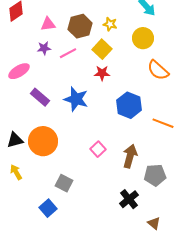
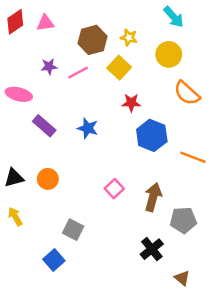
pink triangle: (48, 24) -> (45, 23), moved
pink ellipse: (19, 71) -> (19, 94), turned 45
red star: (102, 73) -> (131, 103), moved
blue star: (76, 99) -> (88, 128), size x0.7
orange circle: (43, 141) -> (48, 179), size x0.6

